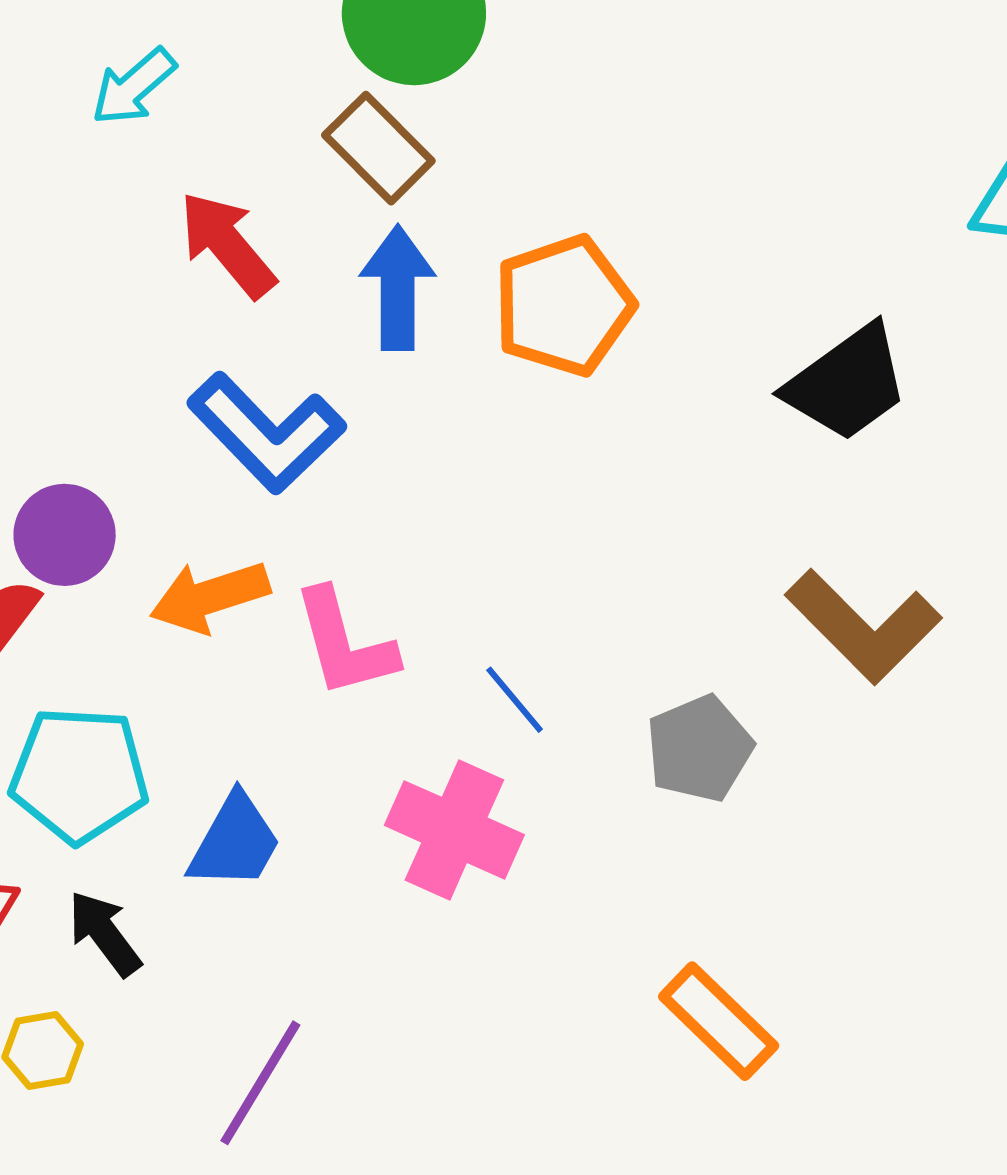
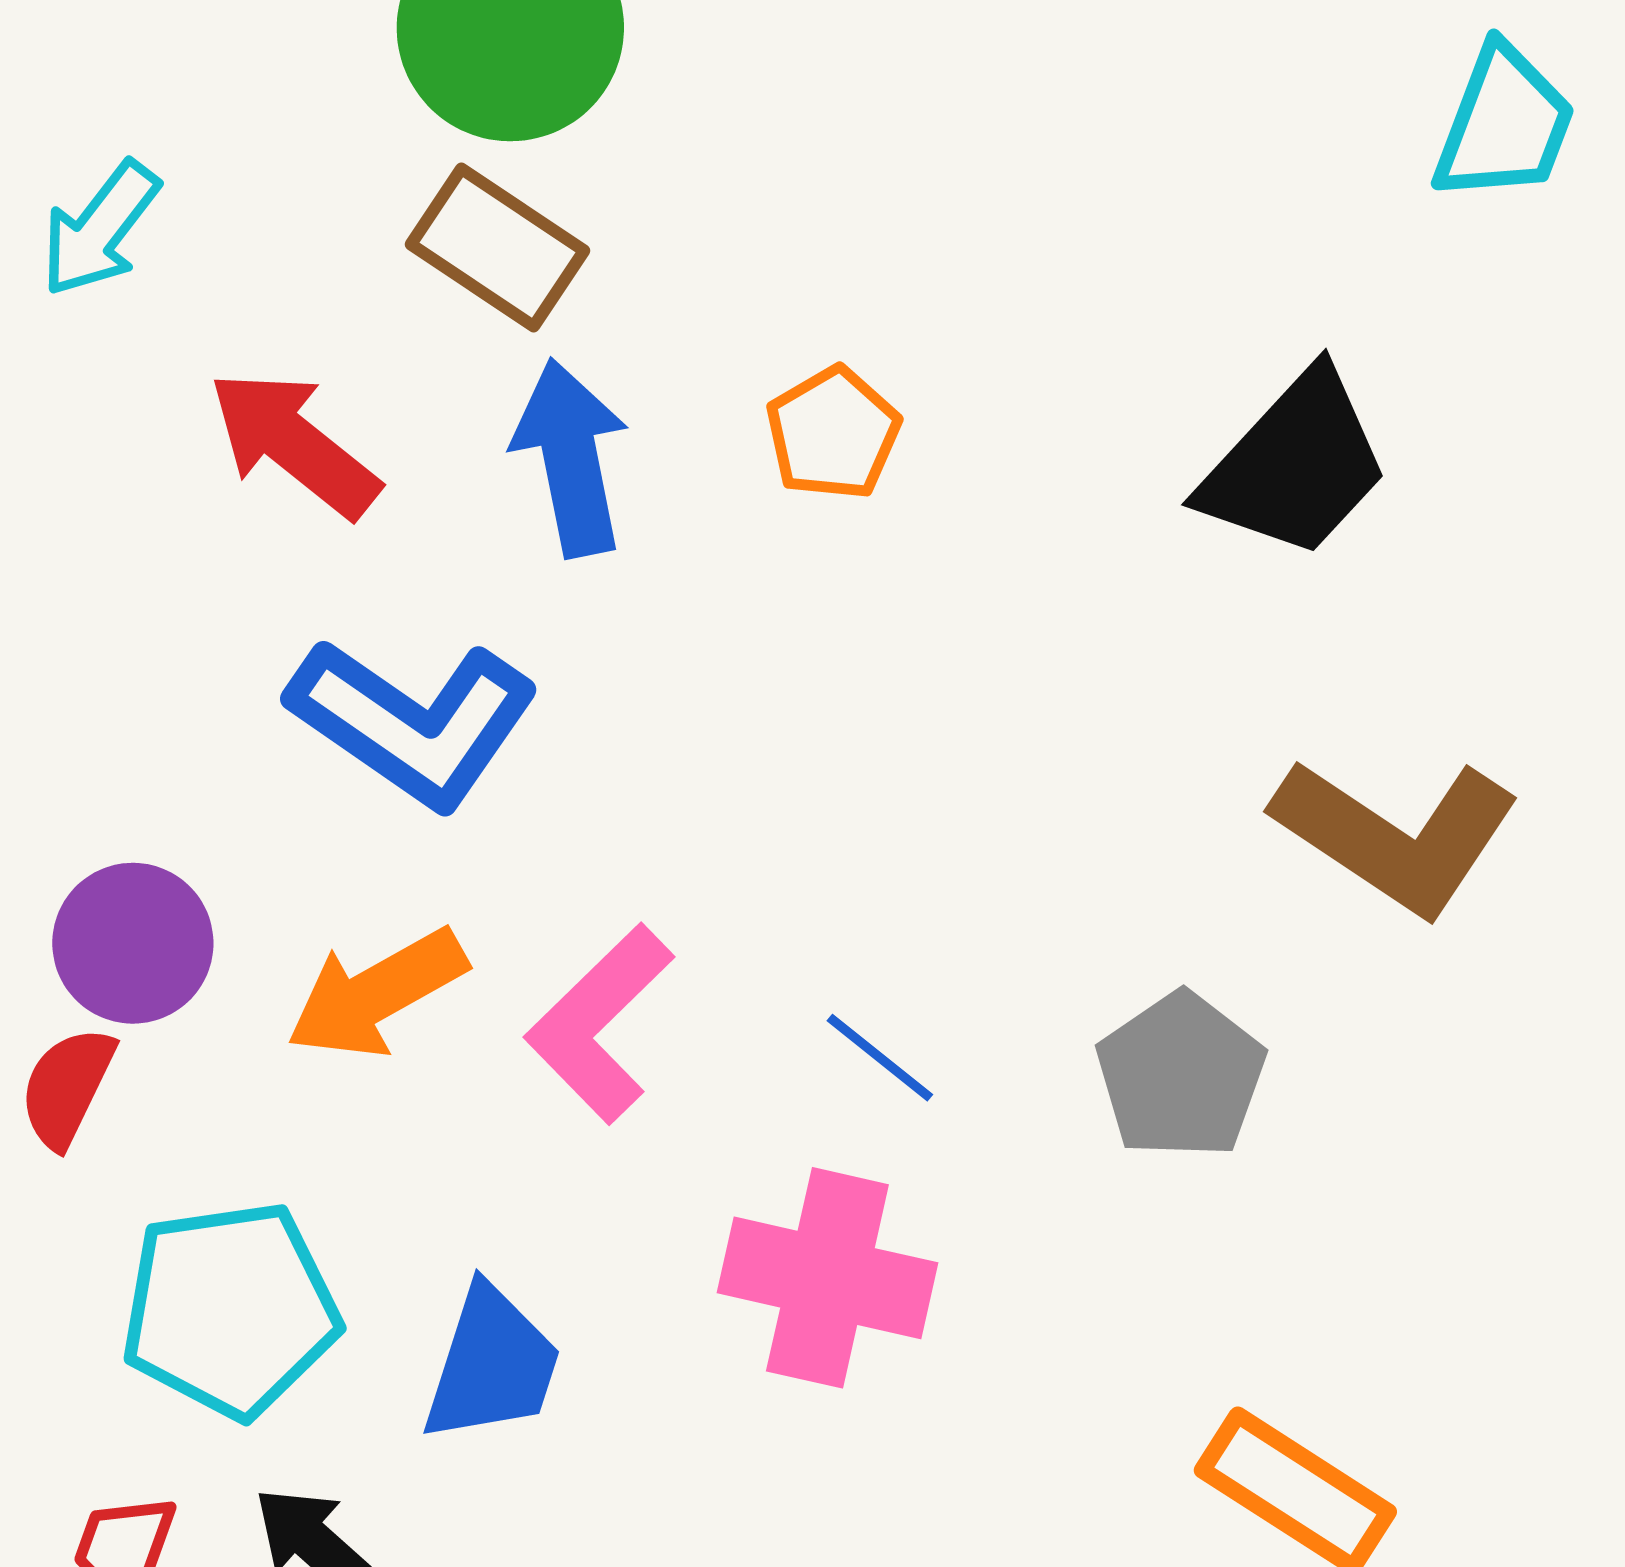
orange pentagon: (564, 306) -> (833, 433), size x0.6
pink L-shape: (345, 643) -> (600, 1023), turned 72

